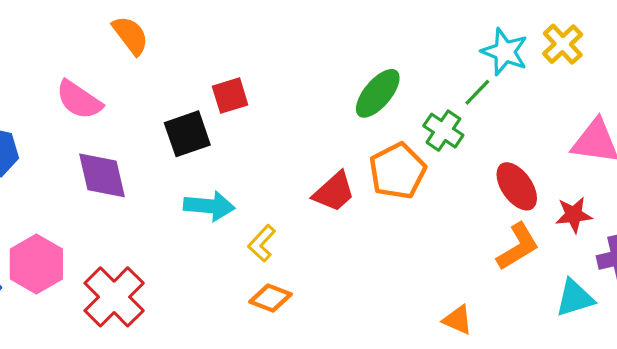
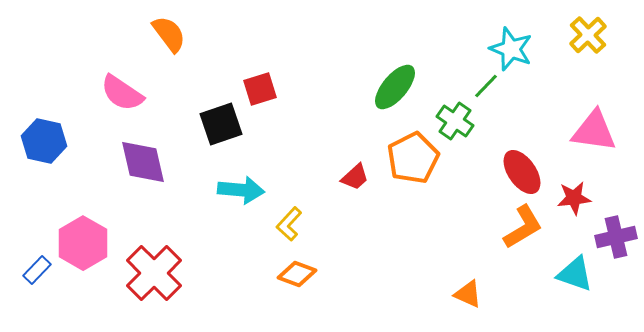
yellow cross: (563, 44) -> (588, 35), moved
red trapezoid: (334, 192) -> (355, 177), size x0.7
cyan triangle: (575, 298) -> (575, 274), turned 36

